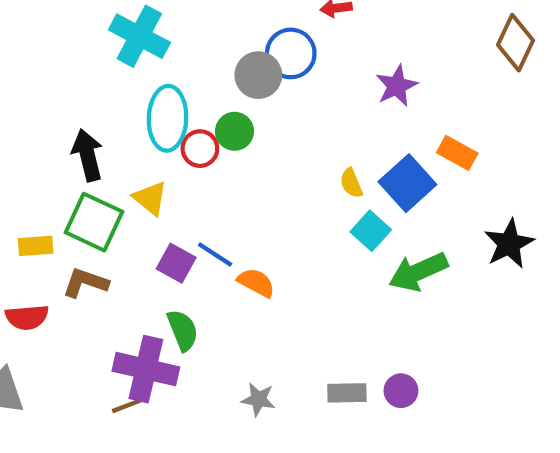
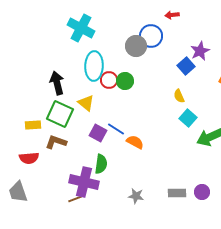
green circle: (235, 131) -> (125, 81), moved
blue square: (407, 183) -> (186, 66), moved, size x0.7
green semicircle: (183, 330) -> (101, 164), turned 30

